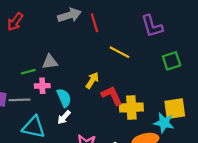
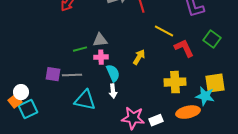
green square: (172, 61) -> (212, 39), turned -36
pink cross: (42, 86) -> (101, 57), moved
red L-shape: (112, 96) -> (184, 48), moved
white arrow: (64, 117) -> (113, 91), turned -48

